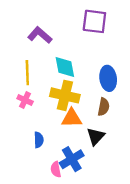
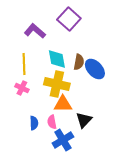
purple square: (94, 21) -> (69, 19), moved, turned 35
blue ellipse: (108, 78) -> (95, 69), turned -35
brown semicircle: (104, 107) -> (79, 62), moved
pink semicircle: (56, 169) -> (52, 122), moved

